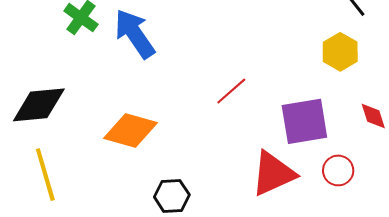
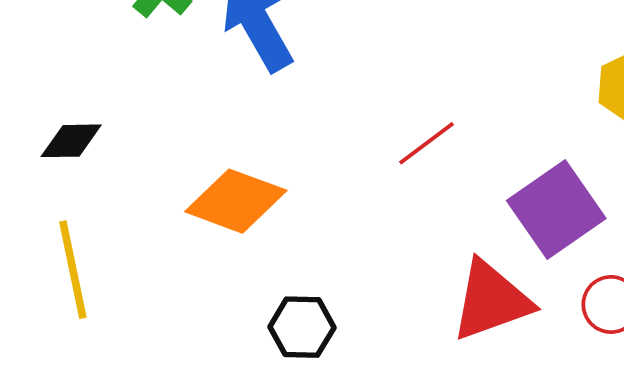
black diamond: (39, 105) -> (71, 141), size x0.6
purple square: (304, 121) -> (556, 209), turned -30

